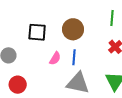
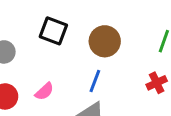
pink semicircle: (55, 58) -> (44, 91), moved

